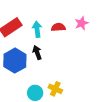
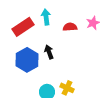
cyan arrow: (37, 29) -> (46, 17), moved

